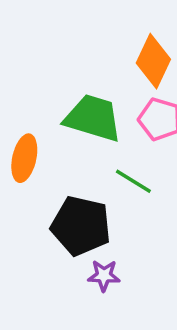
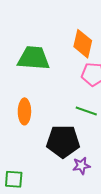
green trapezoid: (93, 118) -> (34, 58), moved

